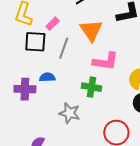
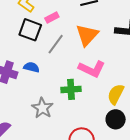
green cross: (92, 87) -> (71, 89), turned -30

